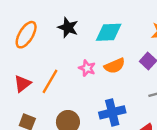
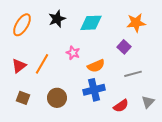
black star: (68, 28) -> (57, 19), turned 30
orange semicircle: (115, 66) -> (96, 66), moved

